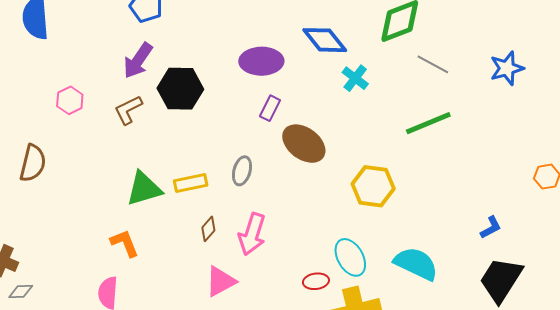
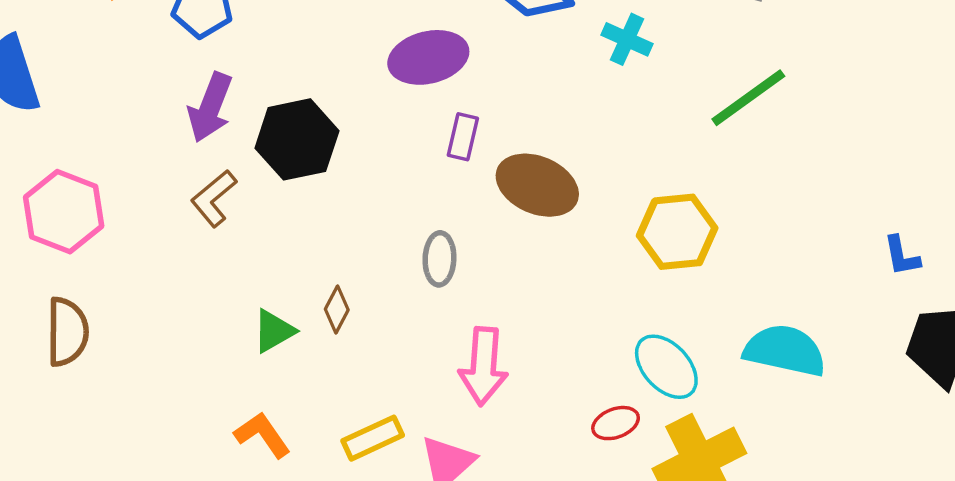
cyan cross: (355, 78) -> (627, 39), moved
pink hexagon: (70, 100) -> (64, 212), moved, size x1.6
yellow rectangle: (191, 183) -> (373, 438), moved
green triangle: (144, 189) -> (274, 331), size x0.7
blue L-shape: (491, 227) -> (902, 256), turned 120
brown diamond: (208, 229) -> (337, 310), moved

